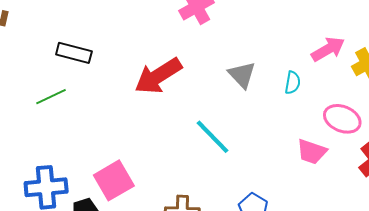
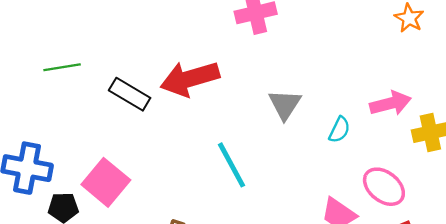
black rectangle: (74, 53) -> (130, 94), moved
pink square: (114, 180) -> (106, 182), turned -36

